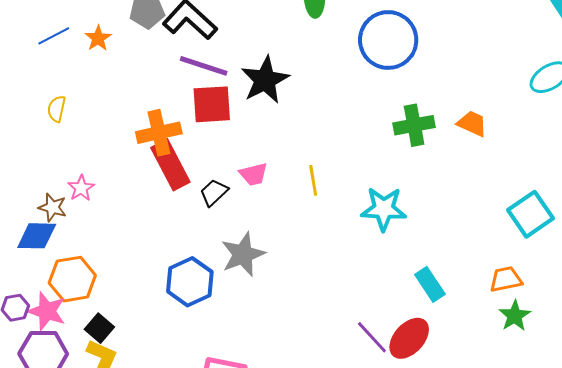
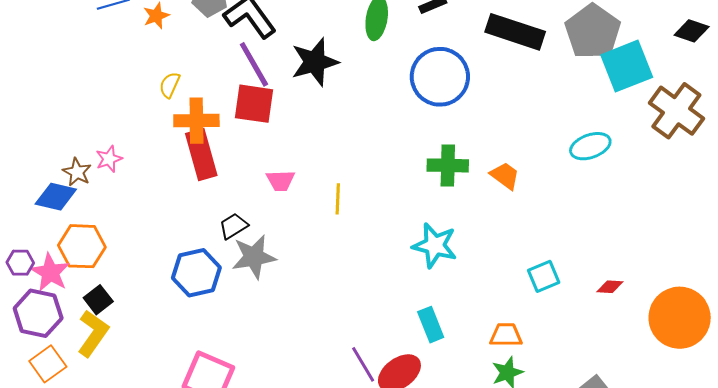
purple line: (204, 66) -> (254, 64), turned 30
black star: (265, 80) -> (315, 62), moved
yellow semicircle: (57, 109) -> (170, 85), moved
black trapezoid: (214, 192) -> (234, 226), moved
cyan star: (384, 209) -> (435, 245), moved
cyan square: (531, 214) -> (544, 276), size x0.7

